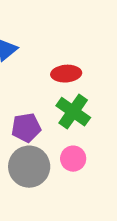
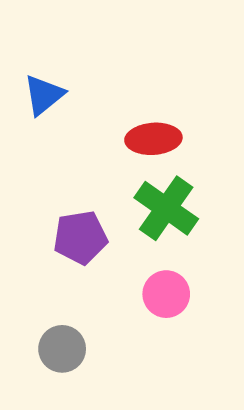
gray circle: (29, 167) -> (62, 349), moved, size x0.6

